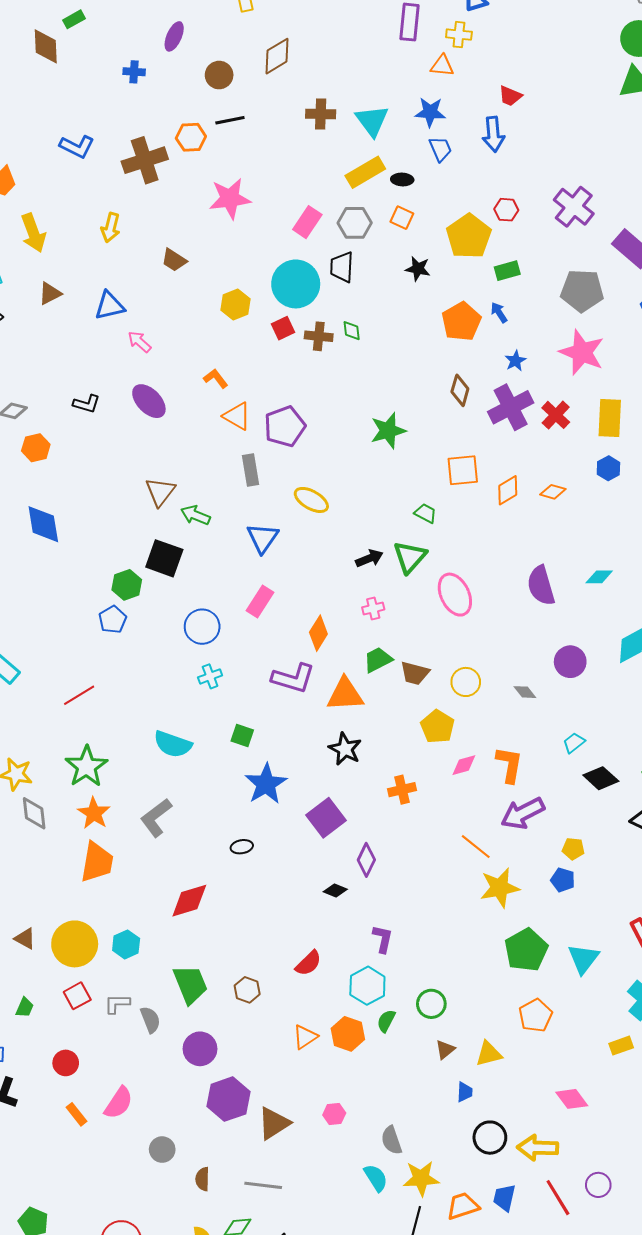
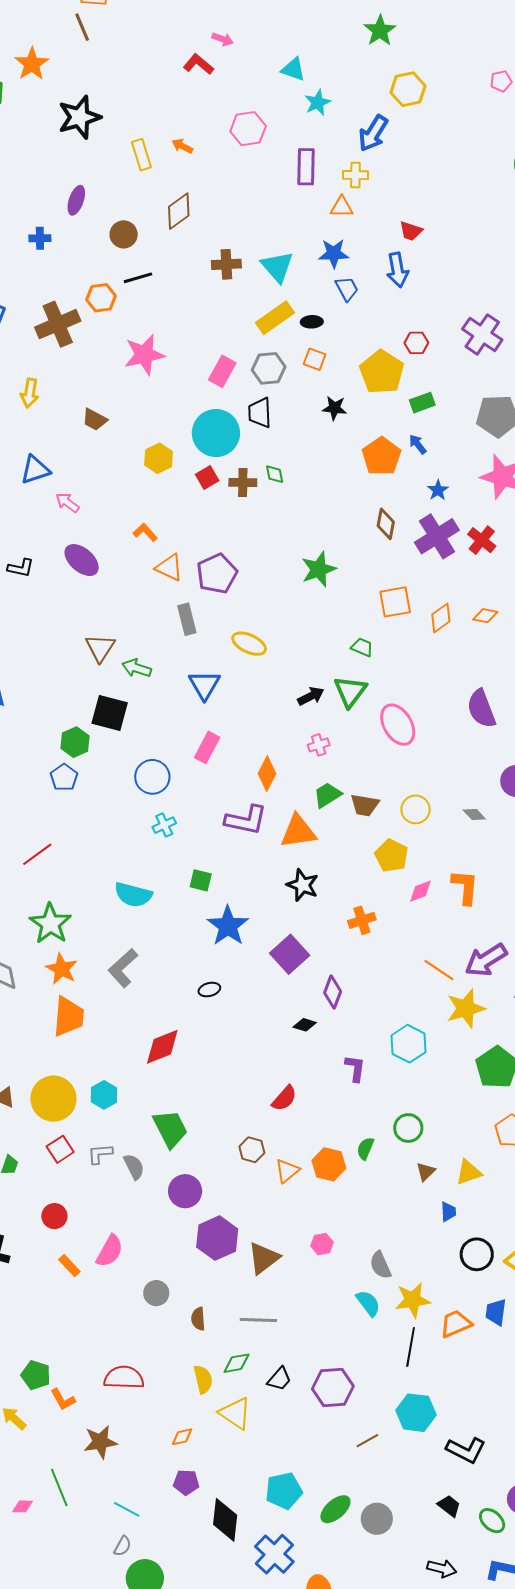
purple arrow: (523, 813) -> (486, 960), moved
cyan hexagon: (367, 986) -> (408, 1044), moved
brown hexagon: (247, 990) -> (252, 1150), moved

